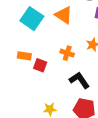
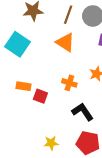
cyan square: (32, 19) -> (18, 44), moved

